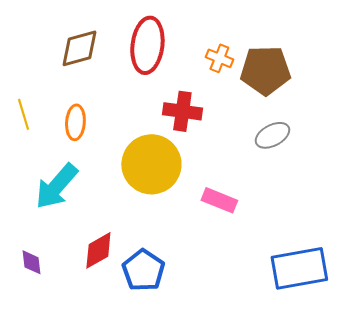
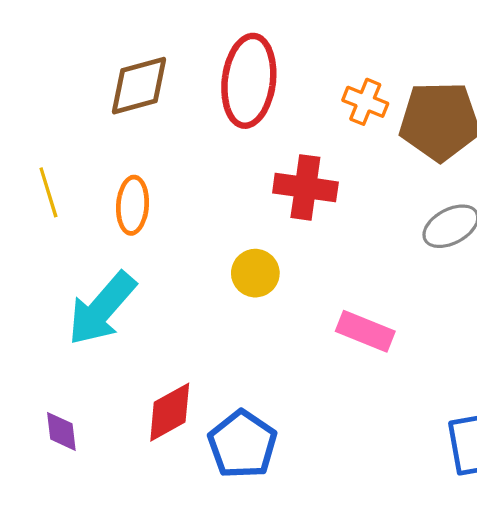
yellow circle: (151, 164) -> (255, 273), size x0.5

